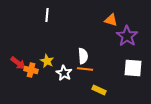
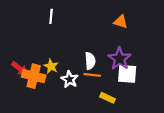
purple star: (127, 36) -> (119, 59), moved
white square: (133, 68) -> (127, 74), moved
orange cross: (31, 70) -> (34, 76), size x1.5

